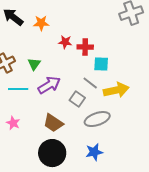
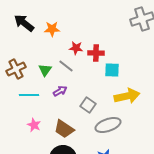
gray line: (90, 83) -> (66, 66), moved
purple arrow: (49, 85) -> (60, 91), size x0.6
pink star: (13, 123) -> (34, 125), moved

